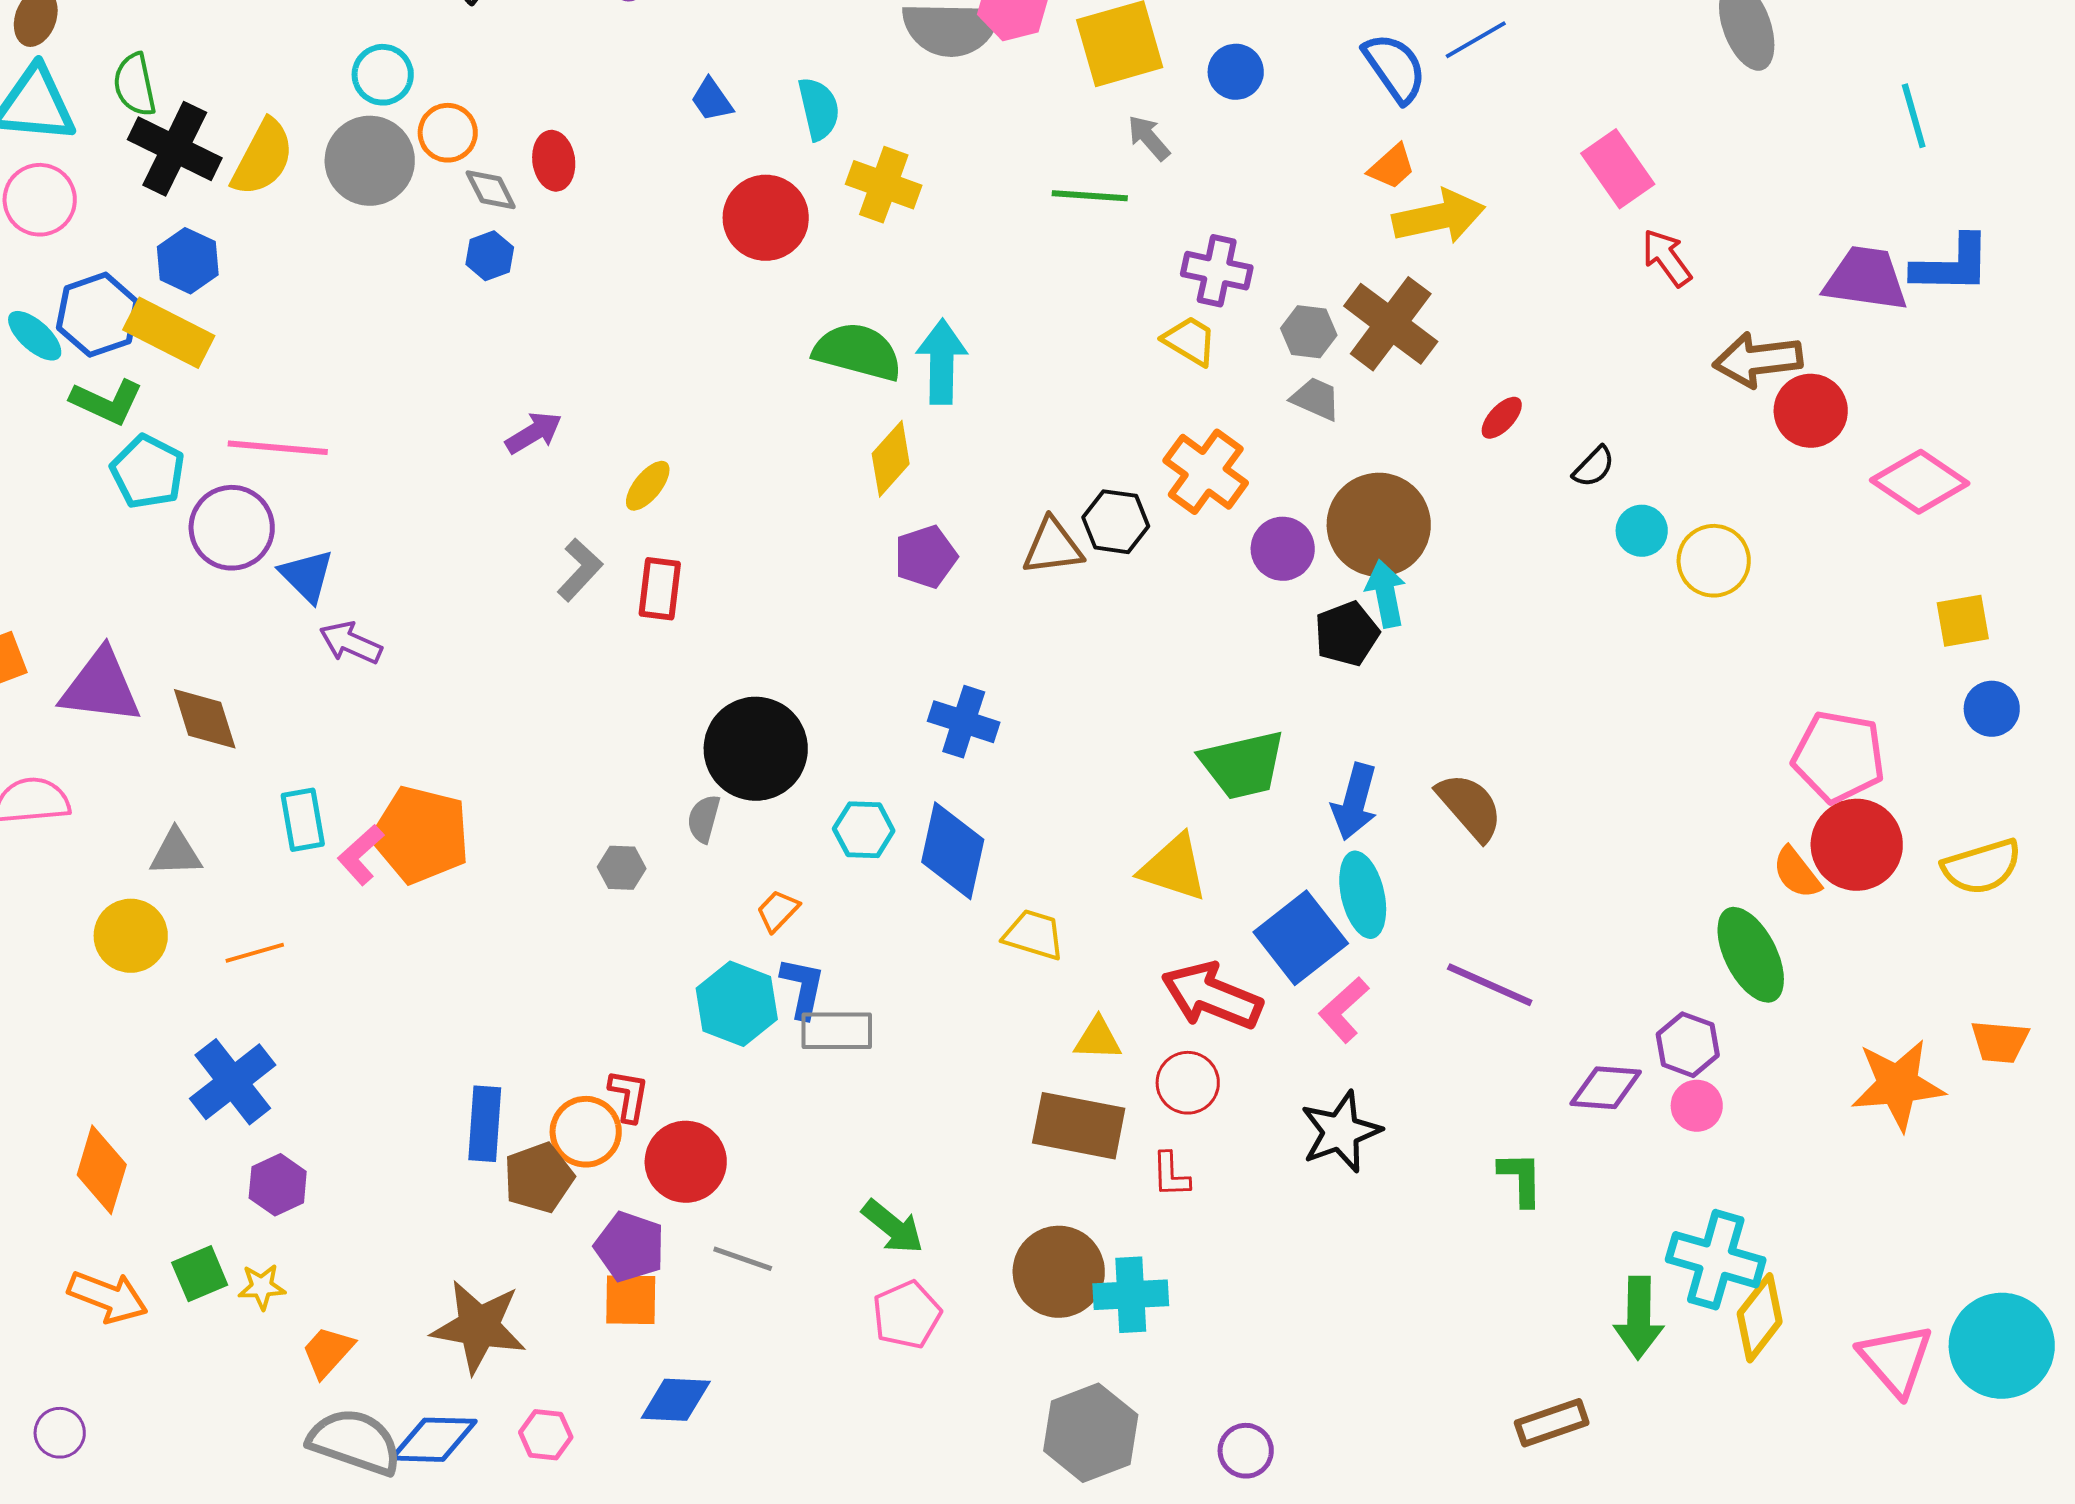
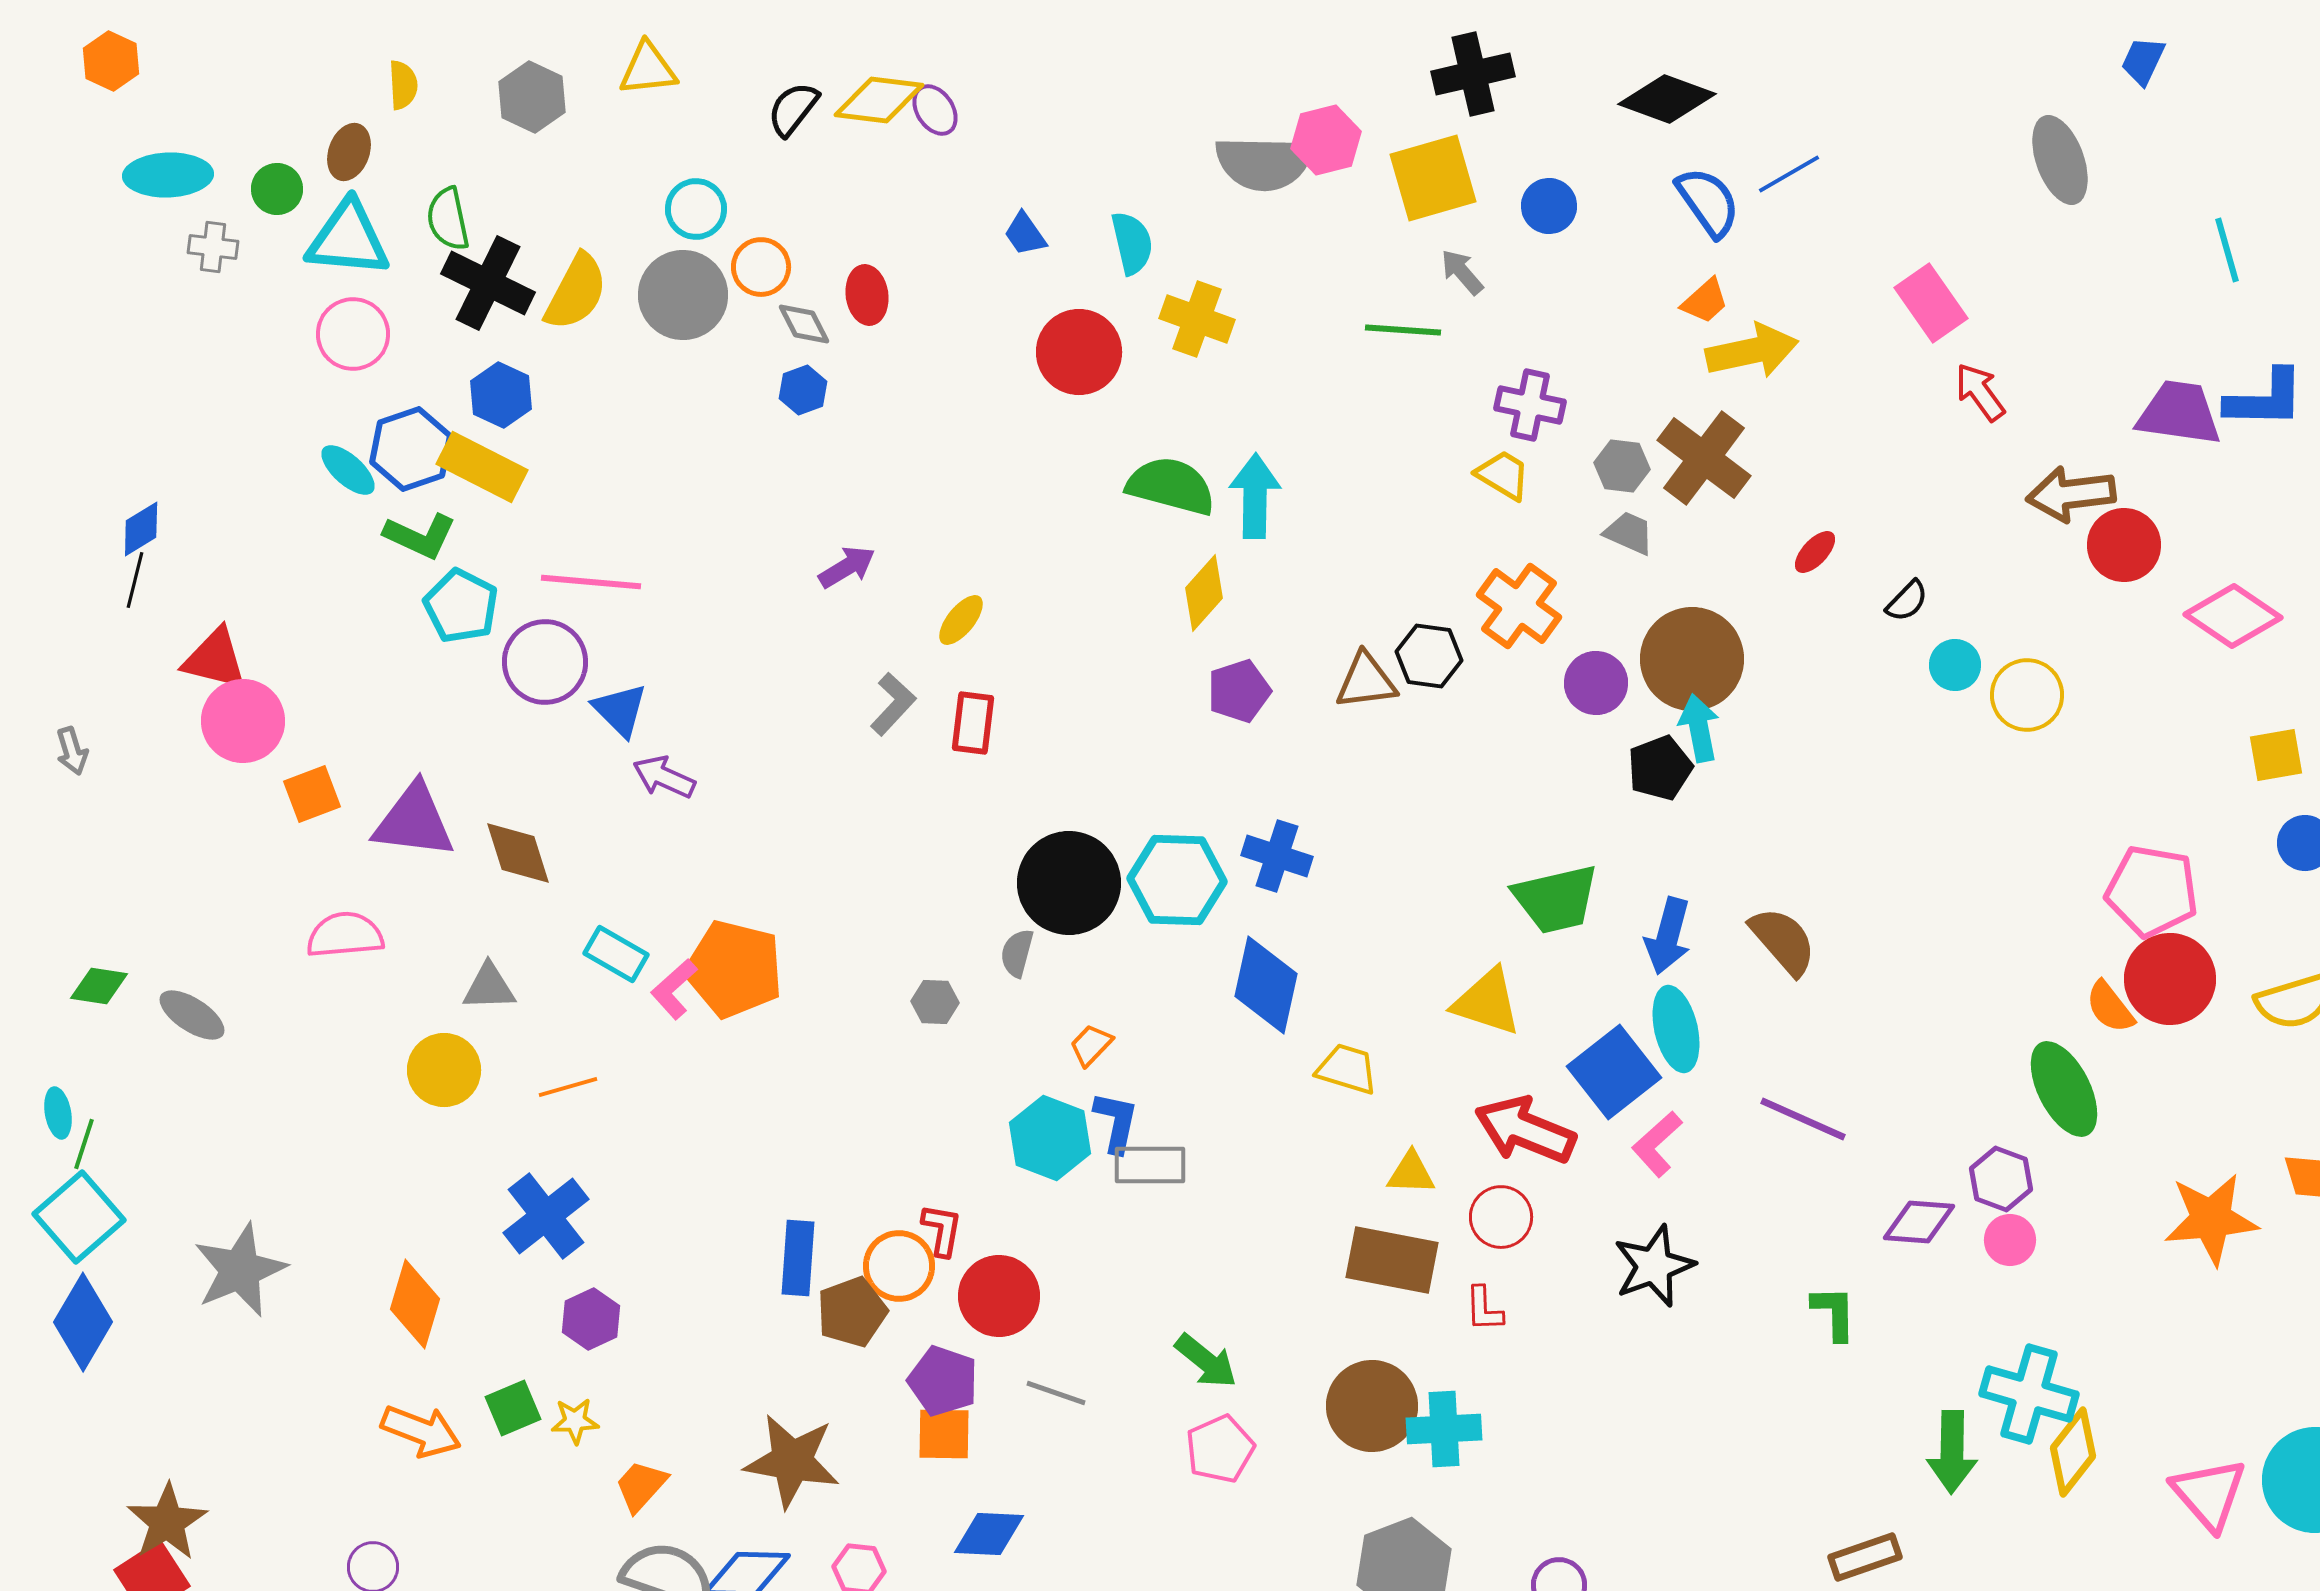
cyan rectangle: (303, 820) -> (616, 954), turned -50
cyan hexagon: (864, 830) -> (1177, 880), moved, size x1.6

